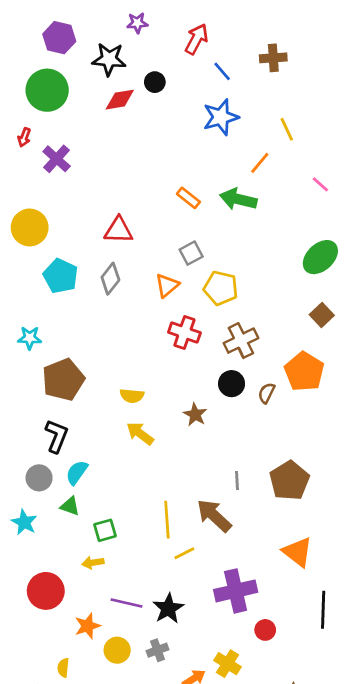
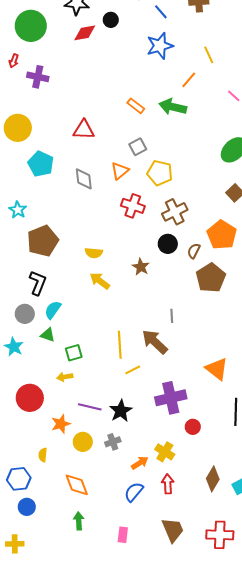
purple cross: (57, 159) -> (38, 77), turned -30
gray diamond: (110, 279) -> (84, 179), moved, turned -45
cyan star: (30, 338) -> (18, 210), turned 30
brown pentagon: (289, 481) -> (211, 278), moved

